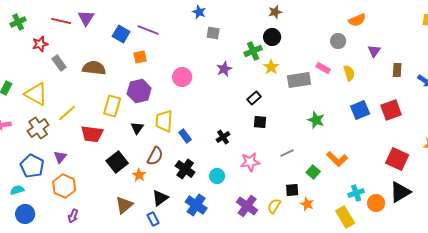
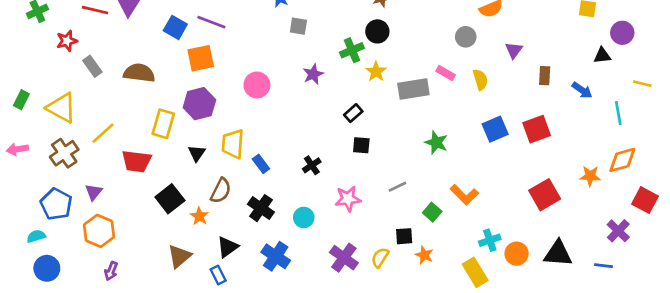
orange square: (140, 57) -> (201, 58), size x1.5
red square: (397, 159) -> (545, 195), turned 35
black triangle: (400, 192) -> (558, 254), moved, turned 35

